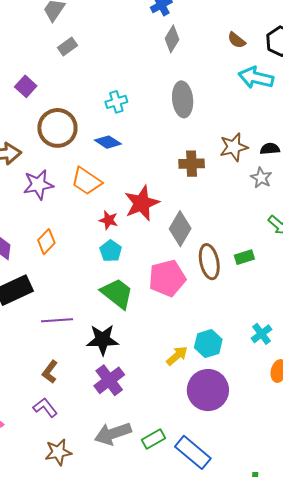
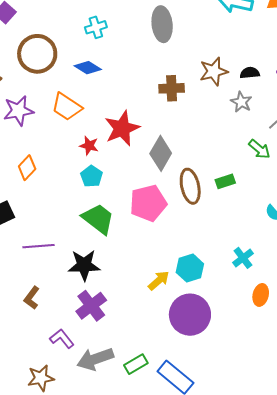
purple L-shape: (45, 408) -> (62, 339), moved

